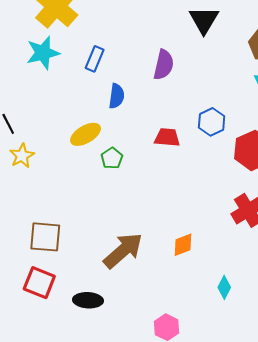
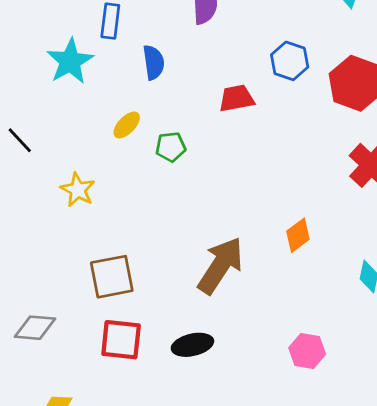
cyan star: (43, 53) -> (70, 61), moved
yellow ellipse: (85, 134) -> (127, 125), size x0.7
yellow star: (22, 156) -> (78, 190), moved
green pentagon: (112, 158) -> (171, 147), turned -30

